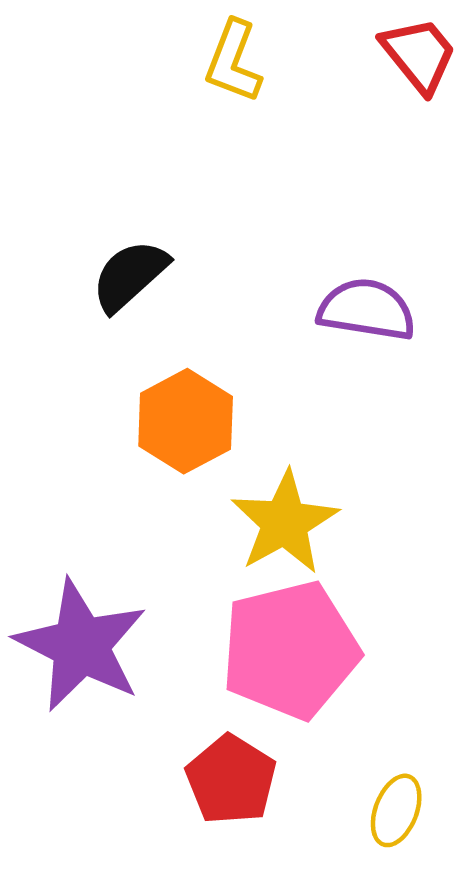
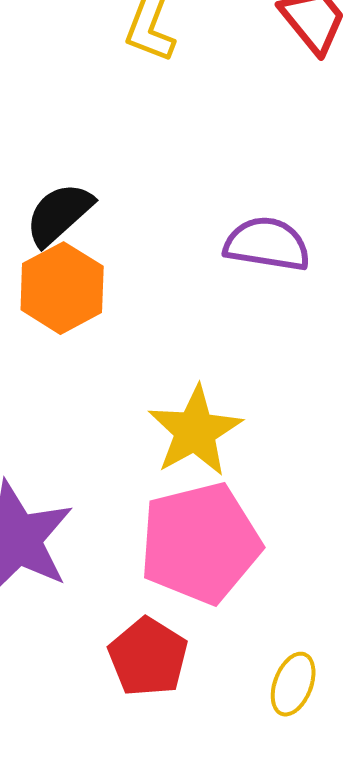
orange hexagon: (186, 421) -> (62, 288), moved

